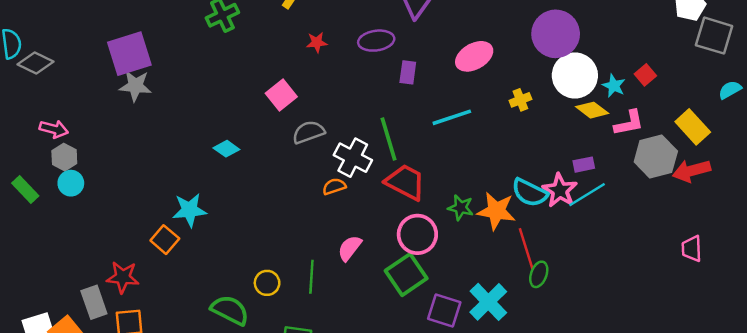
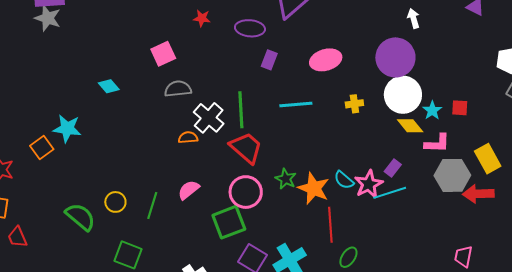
red square: (645, 75) -> (460, 108), turned 30
purple rectangle: (584, 165) -> (393, 168), turned -54
cyan semicircle: (530, 193) -> (344, 180), size x0.7
green ellipse: (539, 274) -> (348, 257), moved

